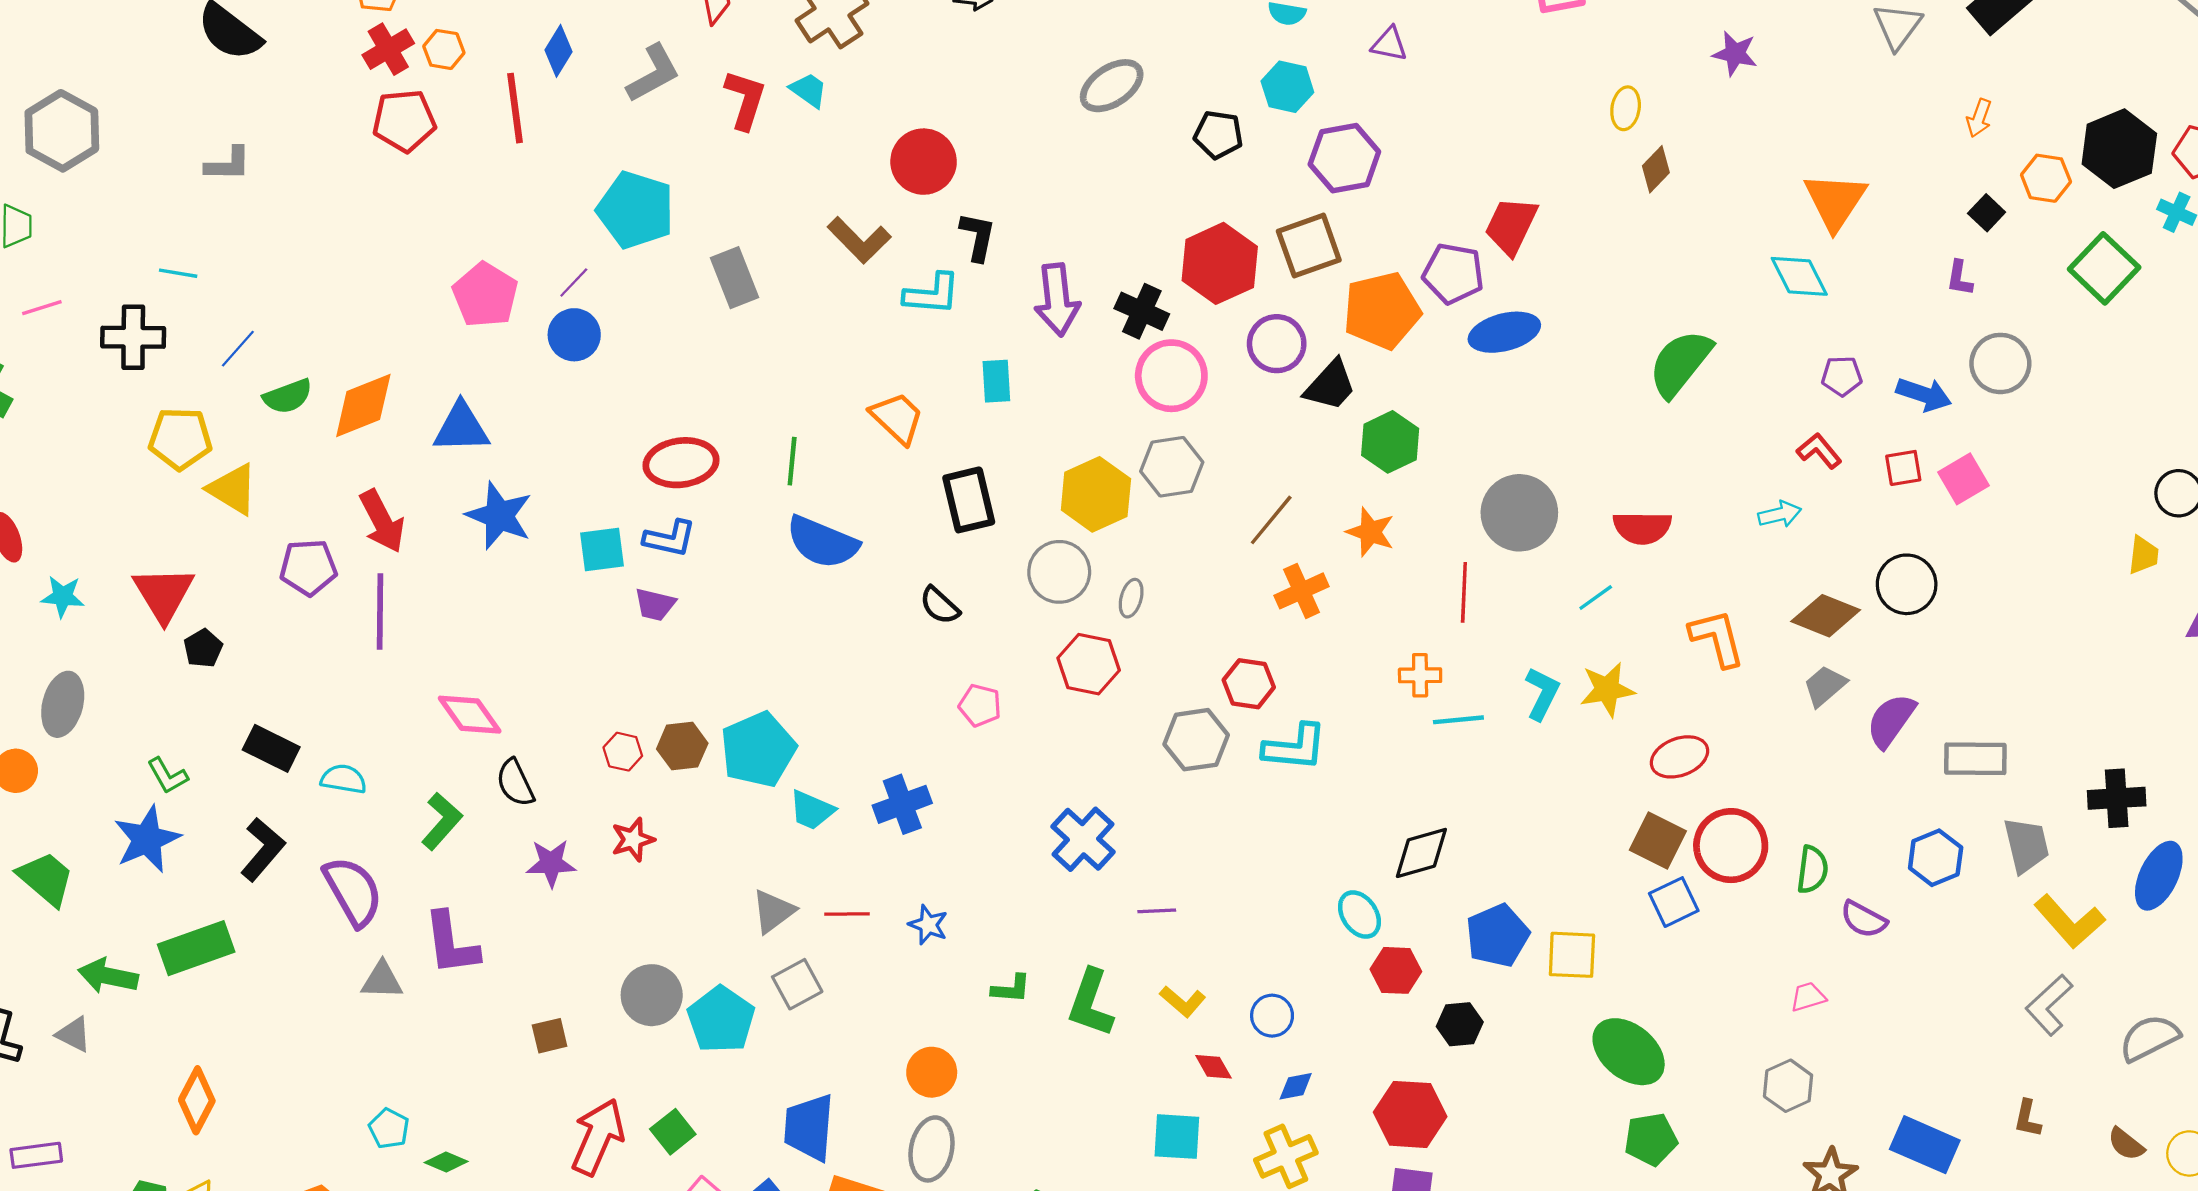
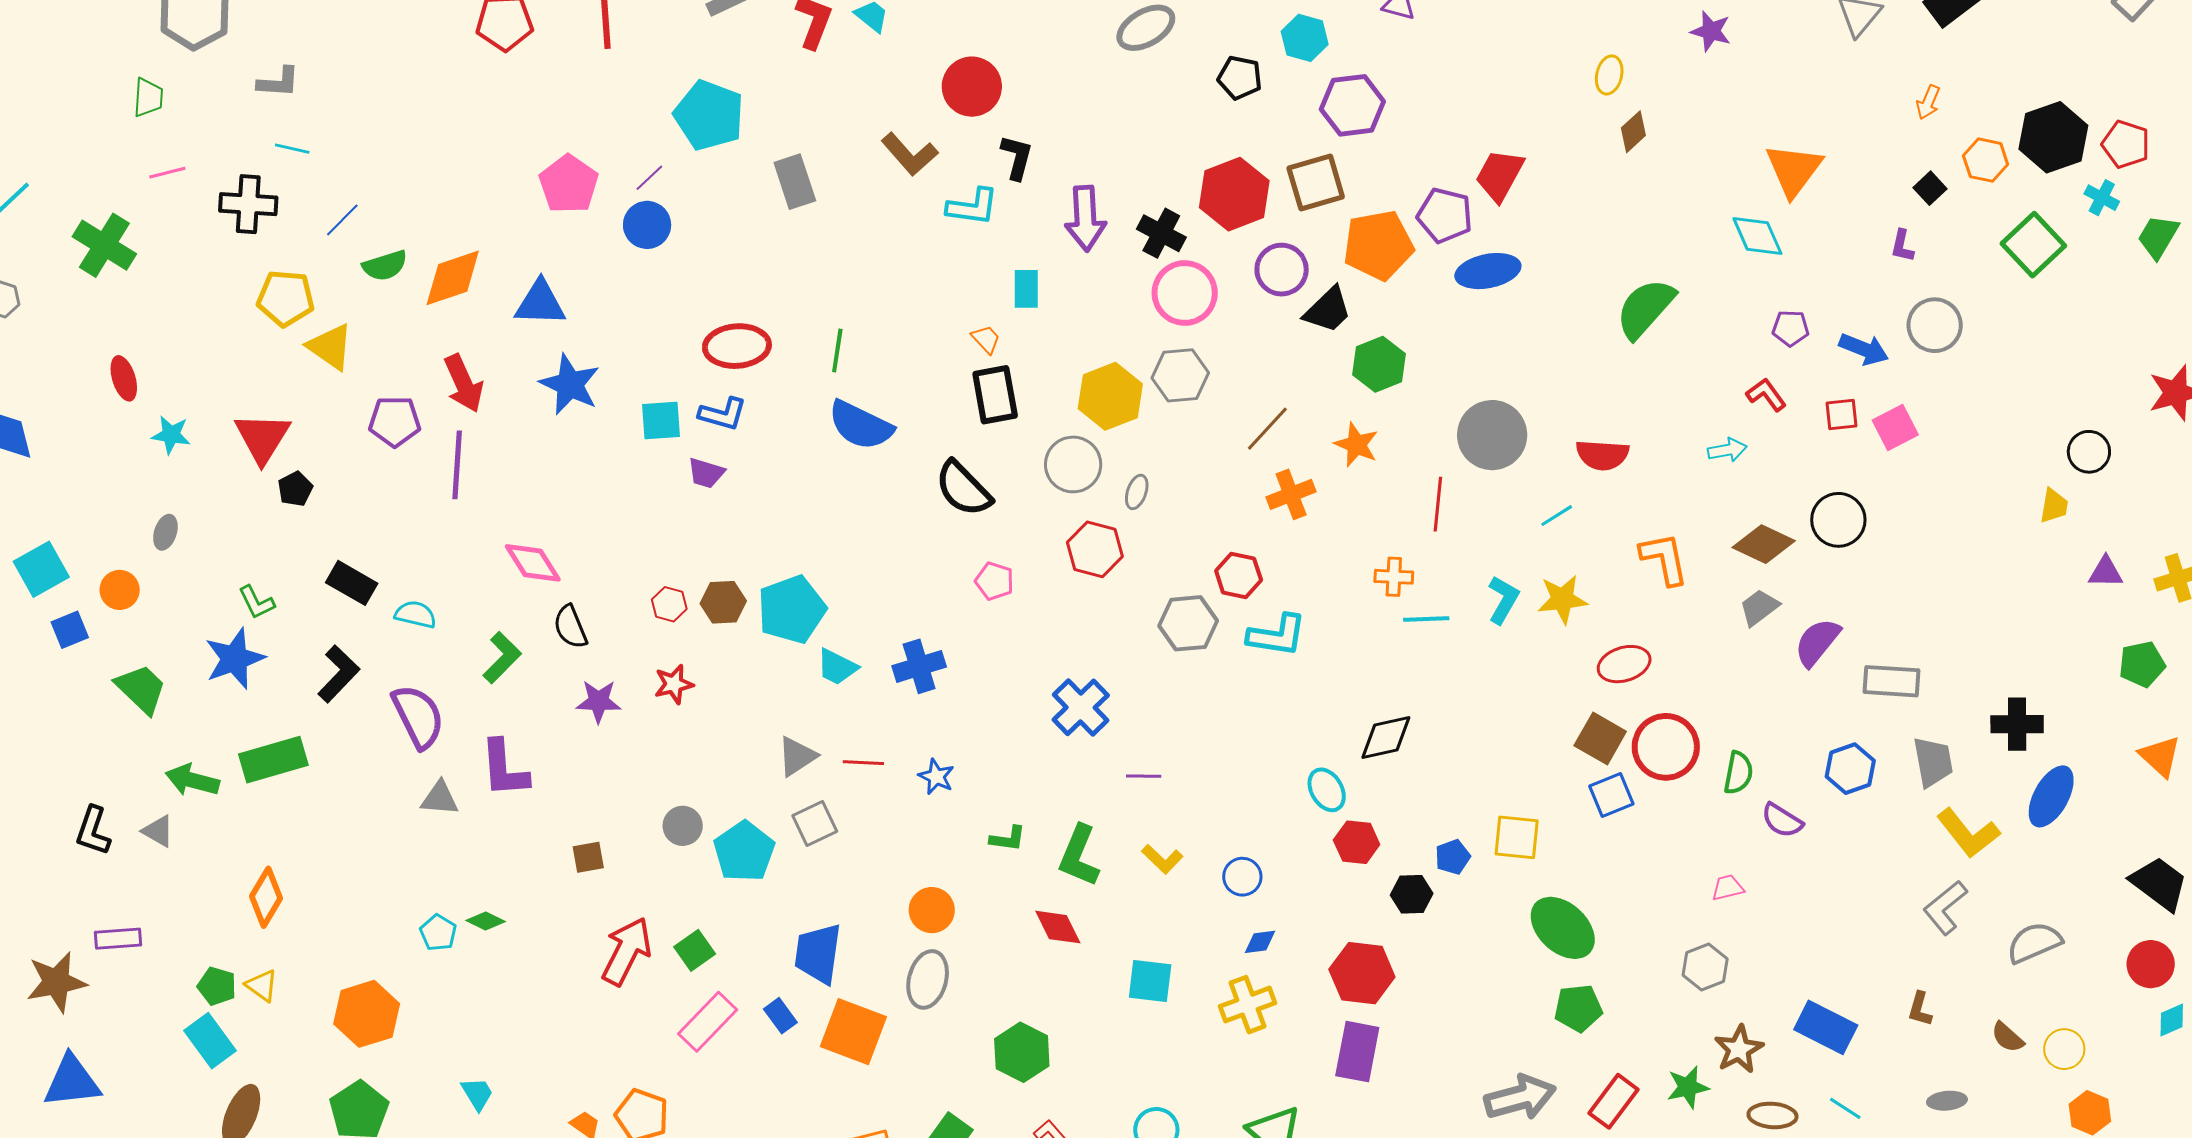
gray L-shape: (228, 164) -> (279, 82), moved
orange trapezoid: (897, 418) -> (986, 339), moved, size x0.6
black semicircle: (940, 606) -> (963, 489), size x1.6
gray ellipse: (63, 704) -> (165, 532), size x0.6
blue pentagon: (1497, 935) -> (1453, 857), moved, size x0.6
gray circle: (652, 995) -> (683, 826), size x0.7
red diamond: (1213, 1067) -> (1058, 927), moved, size x1.4
green diamond: (446, 1162) -> (486, 921), moved

